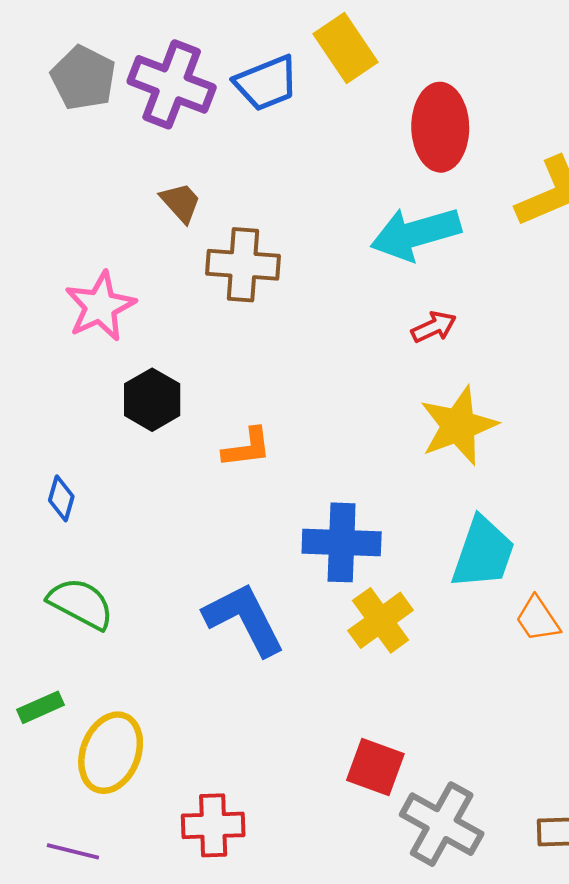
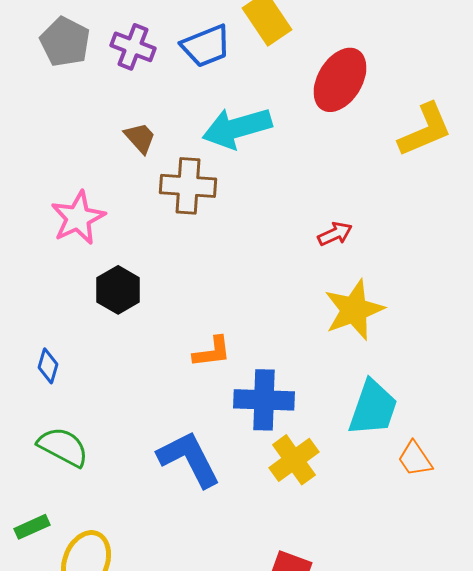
purple cross: (172, 84) -> (133, 47), size x0.7
red ellipse: (440, 127) -> (340, 80), turned 32
cyan arrow: (416, 234) -> (237, 128), moved
orange L-shape: (247, 448) -> (212, 352), moved

